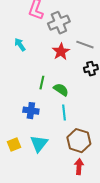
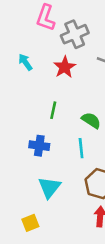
red star: (61, 52) -> (65, 67), moved
green semicircle: (61, 90) -> (91, 120), moved
yellow square: (14, 145) -> (30, 223), moved

